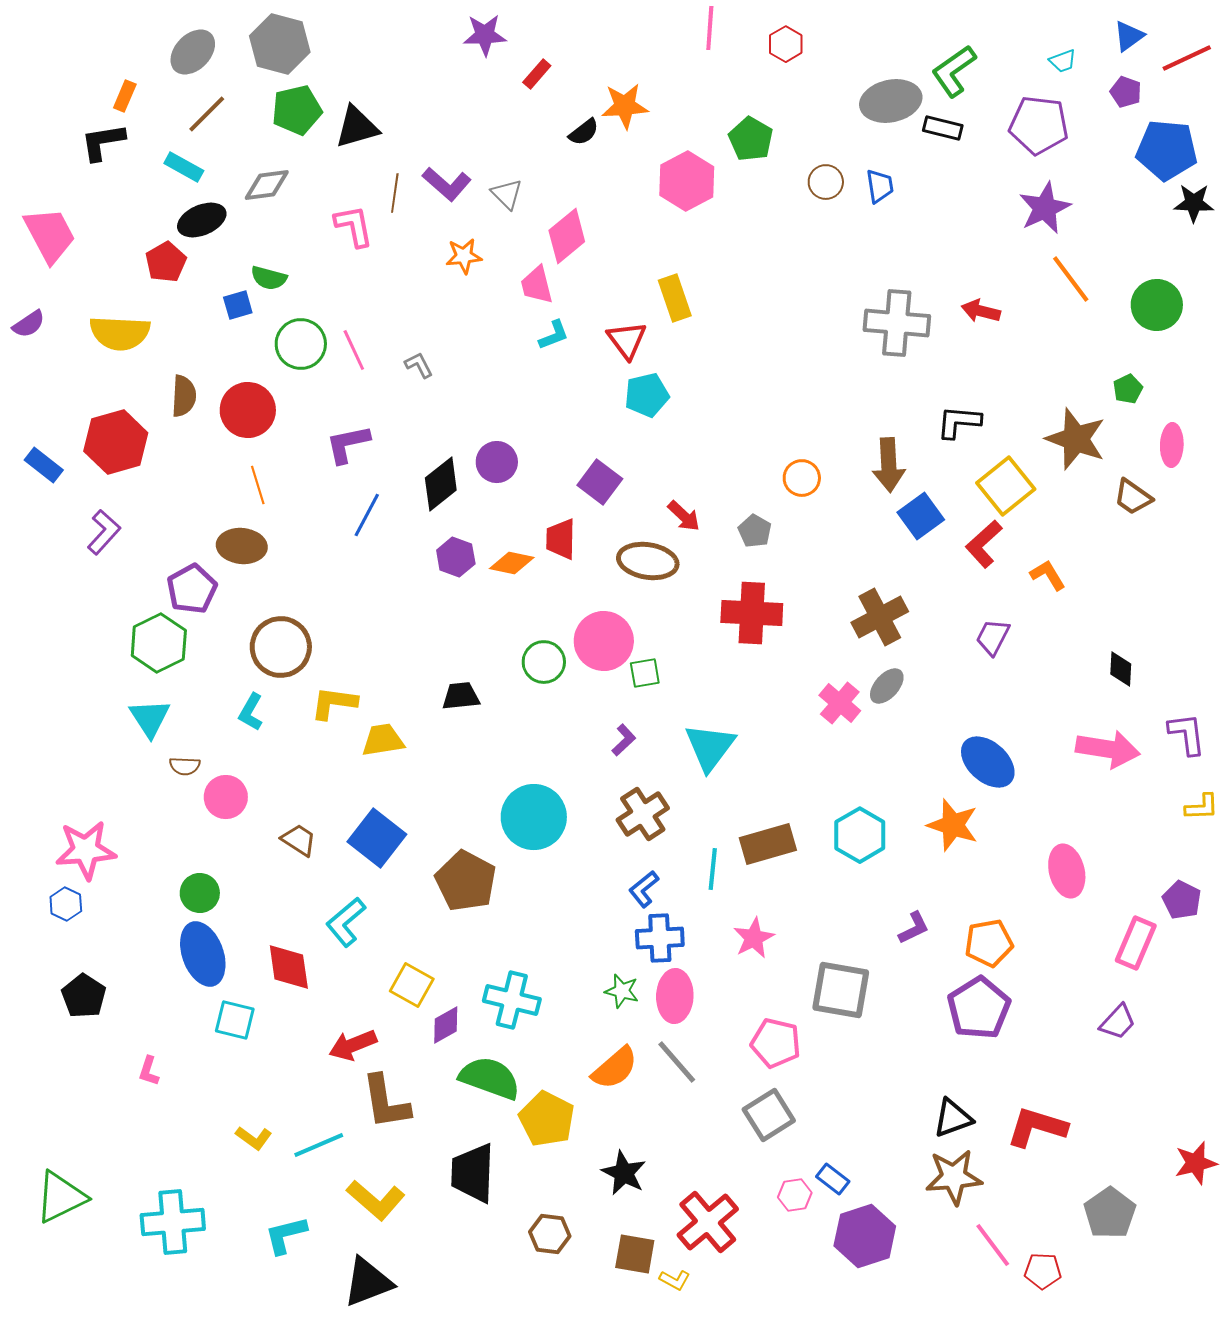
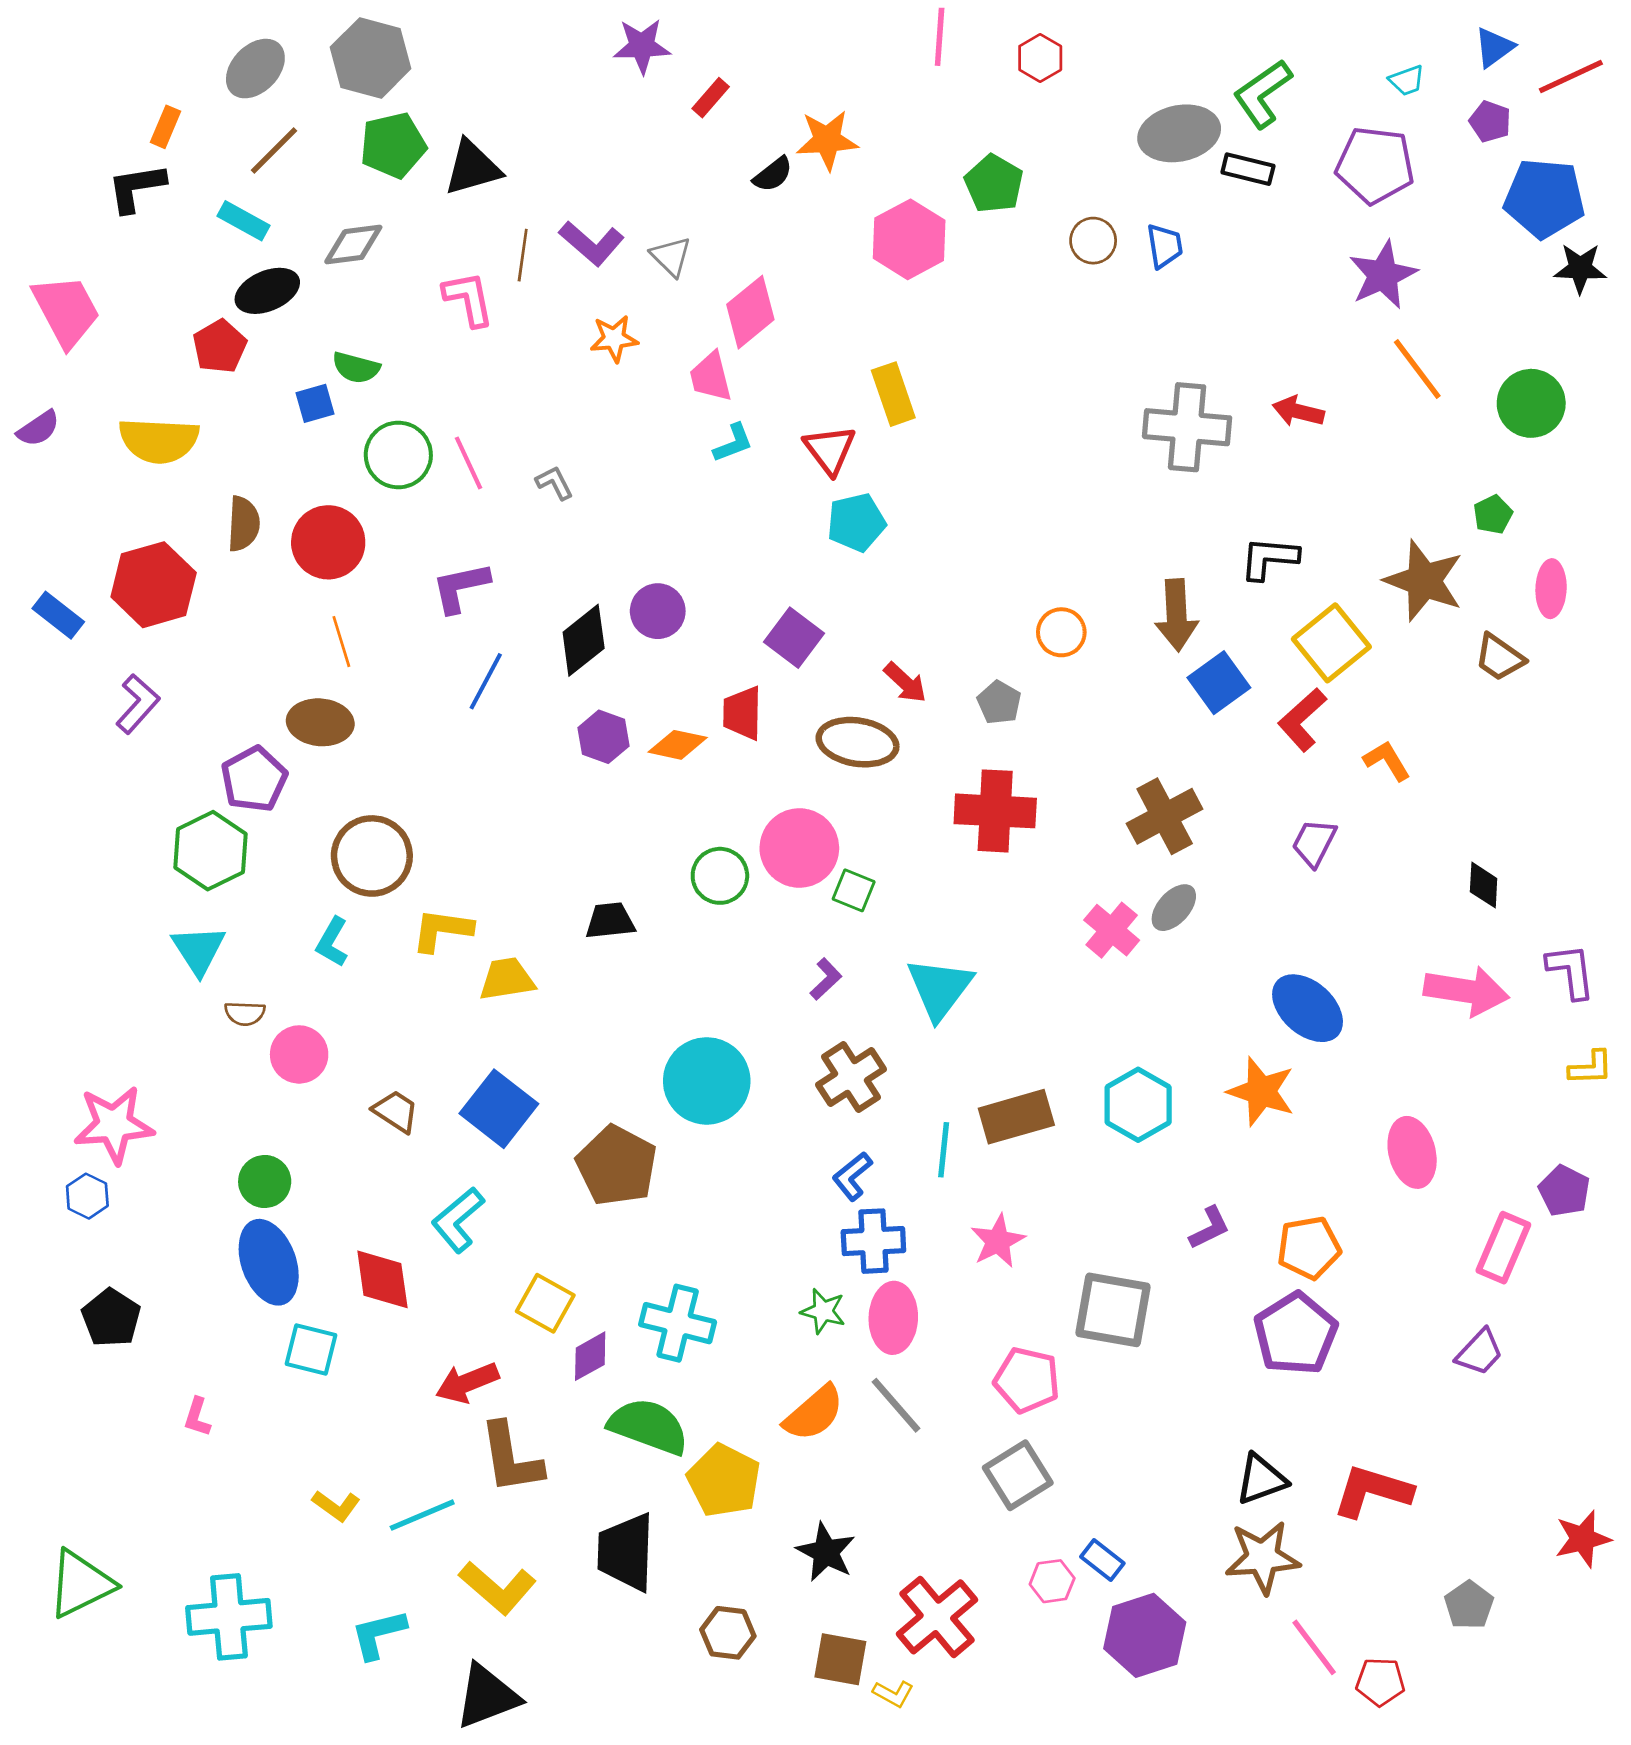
green square: (645, 673) -> (854, 890), turned 32
gray pentagon: (1110, 1213) -> (1469, 1605), size x0.7

